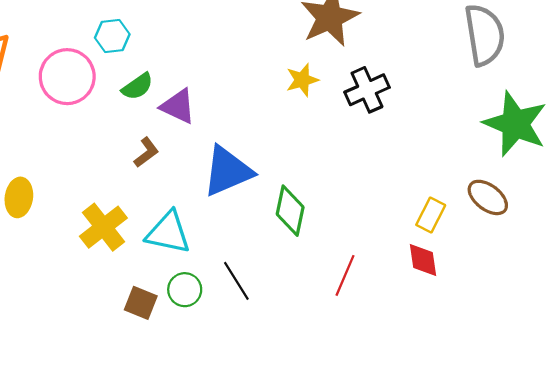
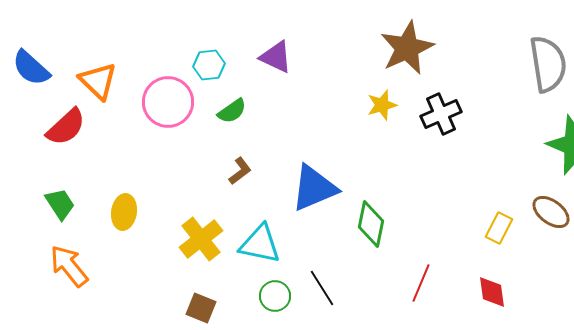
purple triangle: (178, 106) -> (276, 57), moved
red diamond: (423, 260) -> (492, 292), moved
brown square: (141, 303) -> (201, 308), moved

